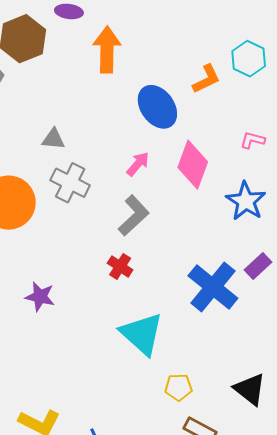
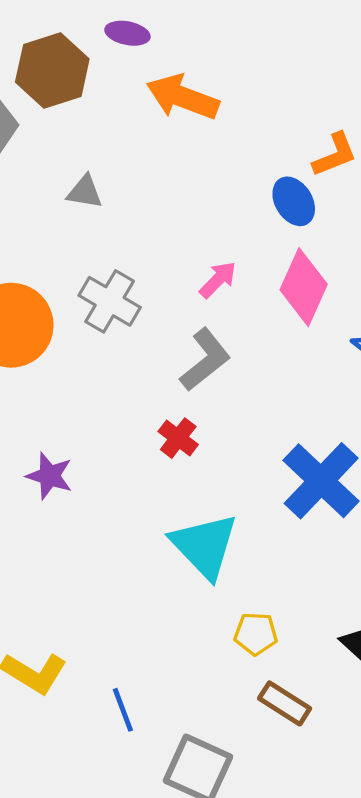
orange arrow: (107, 50) -> (183, 97), turned -75
blue ellipse: (157, 107) -> (294, 201), moved, size x0.7
gray triangle: (53, 139) -> (85, 192), moved

